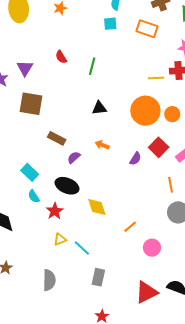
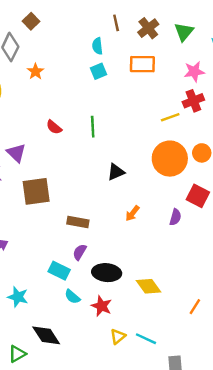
orange arrow: (102, 145) -> (132, 213), turned -56
purple semicircle: (74, 157) -> (80, 252), moved
orange line: (130, 227) -> (195, 307), moved

